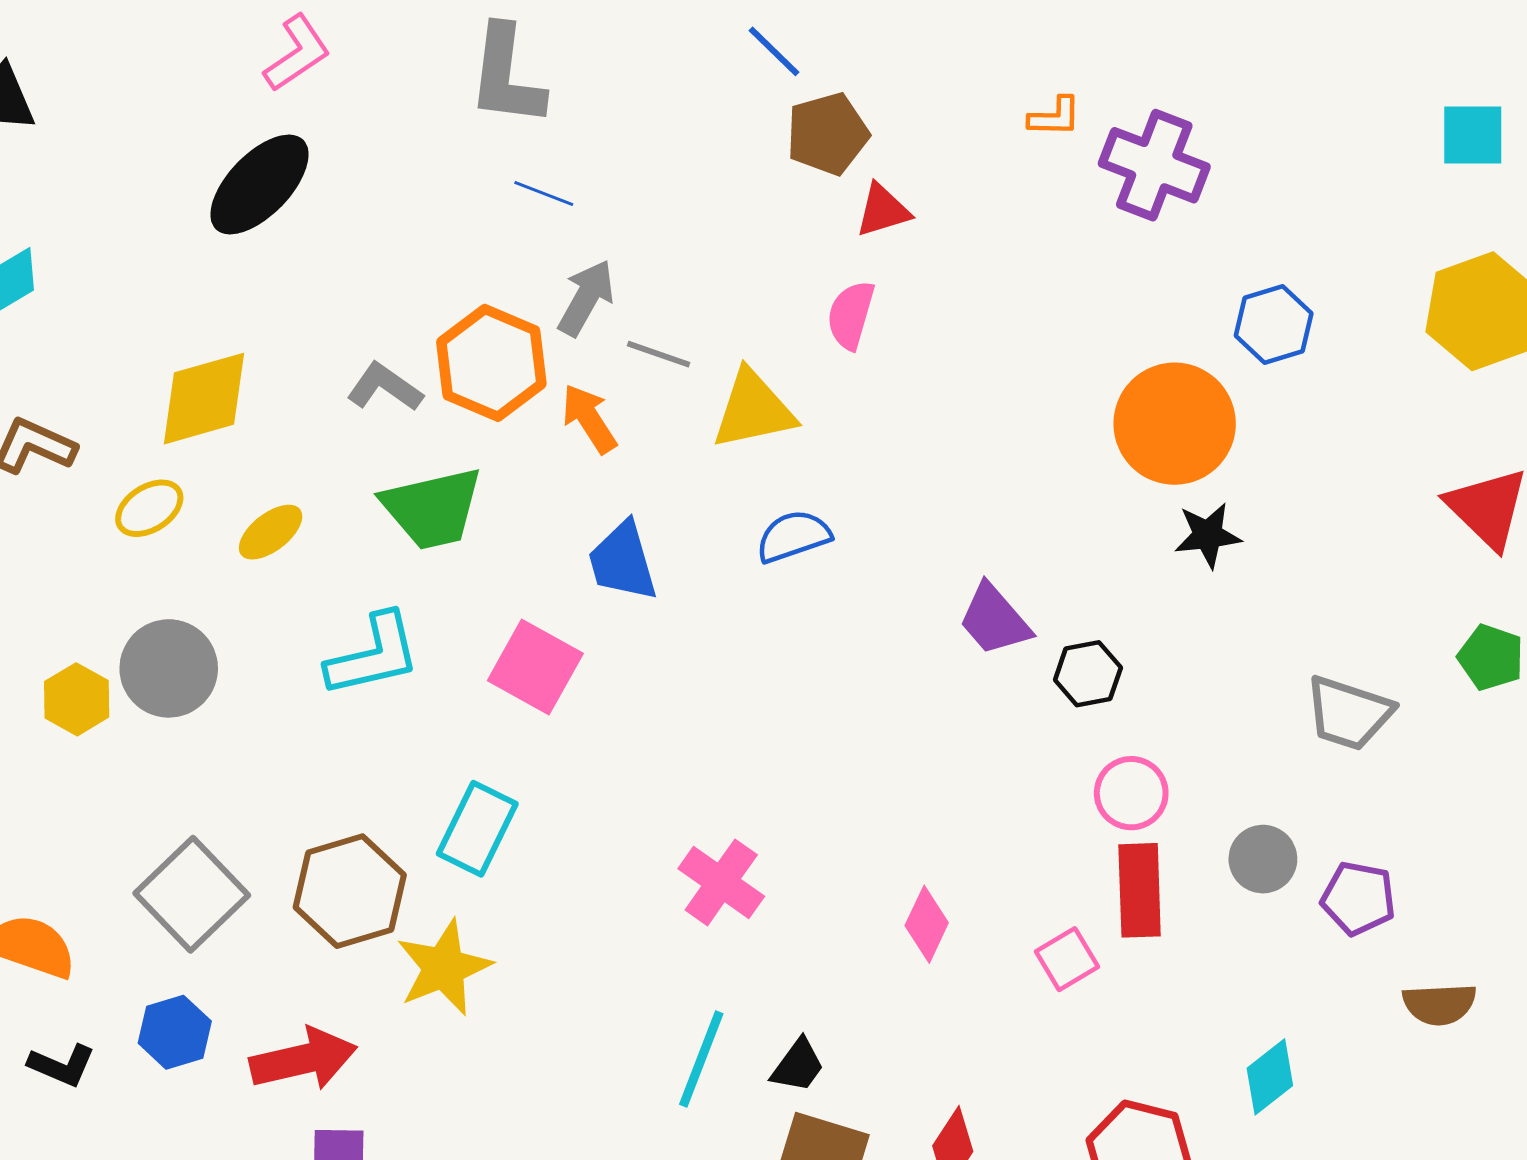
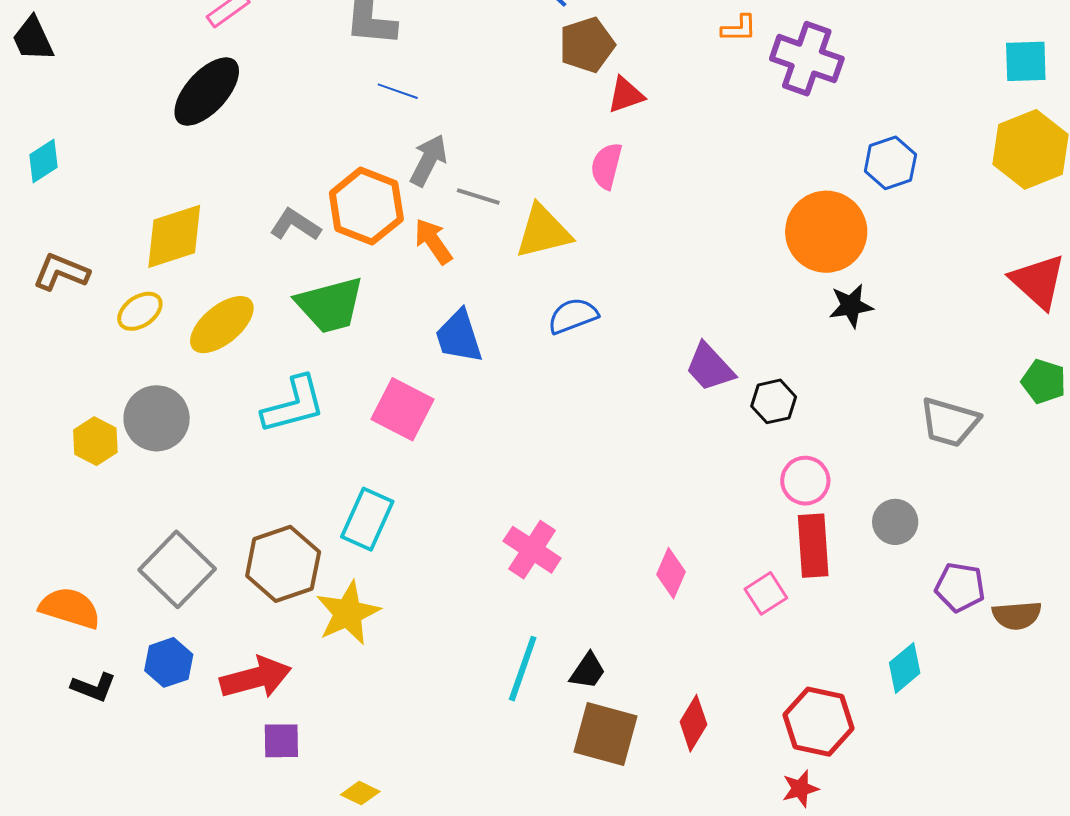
cyan square: (1473, 135) -> (1026, 61), moved
yellow ellipse: (271, 532) -> (222, 325), size x1.5
purple pentagon: (1358, 898) -> (960, 587), moved

